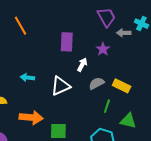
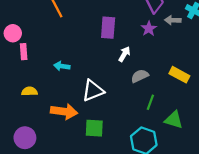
purple star: (103, 49) -> (149, 29), moved
white triangle: (61, 86) -> (93, 91), moved
yellow rectangle: (122, 86) -> (179, 75), moved

